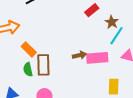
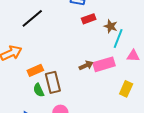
red rectangle: (92, 10) -> (89, 19), turned 32
orange rectangle: (29, 49) -> (35, 70), turned -56
yellow rectangle: (114, 87) -> (126, 89), turned 35

